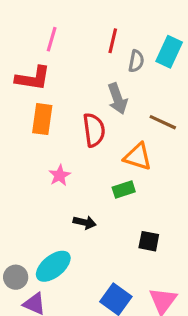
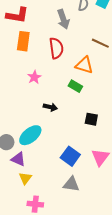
gray arrow: (117, 99) -> (63, 19), moved
green rectangle: (124, 189) -> (75, 86), turned 48

